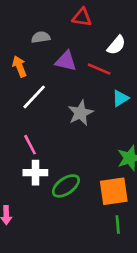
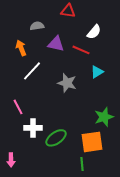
gray star: (81, 113) -> (67, 83), turned -30
pink line: (30, 145) -> (18, 107), moved
green line: (118, 224) -> (82, 164), moved

